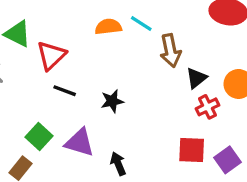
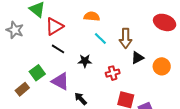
cyan line: (141, 24) -> (100, 38), moved
red cross: (207, 107) -> (113, 73), moved
black arrow: (118, 164) -> (81, 99), turned -32

